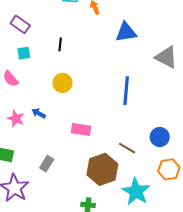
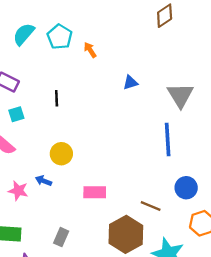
blue triangle: (126, 32) -> (130, 83), moved, size x0.6
gray triangle: (166, 57) -> (180, 95), turned 40
yellow circle: (62, 83) -> (61, 154), moved
blue line: (126, 91) -> (168, 140), moved

